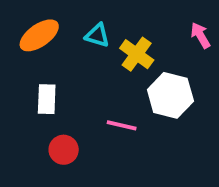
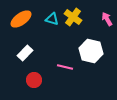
yellow cross: (137, 54) -> (73, 17), moved
white rectangle: (47, 99) -> (25, 53), turned 42

